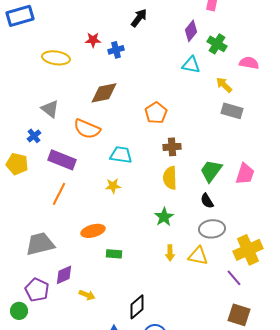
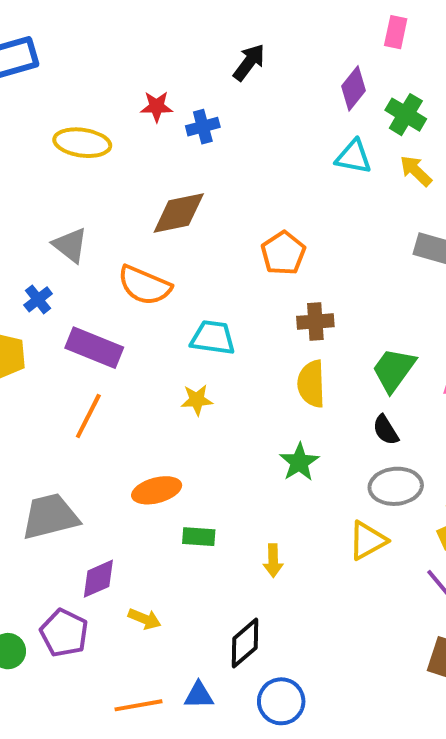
yellow arrow: (224, 85) -> (416, 171), moved
yellow arrow: (170, 253) -> (273, 561), moved
yellow triangle: (198, 256) -> (368, 541), turned -40
purple pentagon: (37, 290) -> (64, 633), moved

